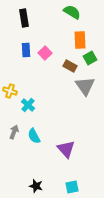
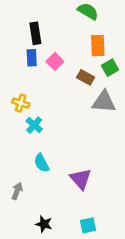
black rectangle: (24, 18) -> (35, 33), moved
gray triangle: (85, 86) -> (104, 102), turned -50
yellow cross: (10, 91) -> (21, 103), moved
gray arrow: (14, 132) -> (17, 191), moved

